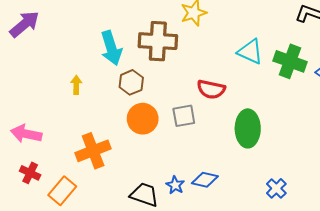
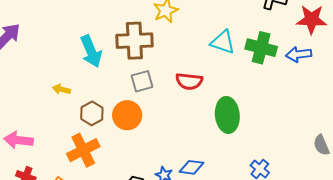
brown hexagon: (131, 82) -> (92, 113), moved
yellow arrow: (76, 85) -> (61, 89), turned -72
gray square: (184, 116) -> (142, 81), moved

